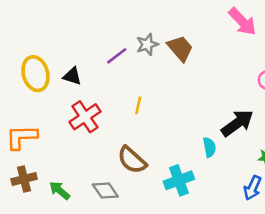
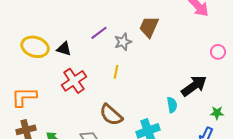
gray star: (147, 44) -> (123, 42), moved
brown trapezoid: (180, 48) -> (149, 27), turned -115
yellow ellipse: (35, 74) -> (35, 47), turned -56

